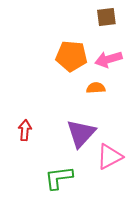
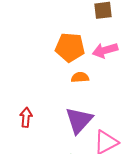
orange semicircle: (96, 88) -> (80, 77), moved

